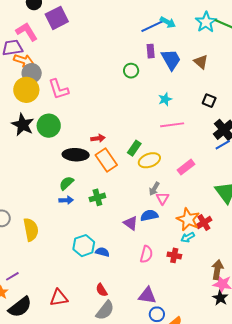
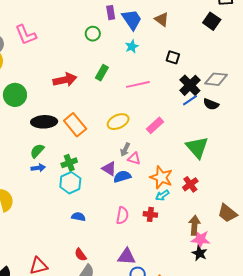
pink L-shape: (58, 89) -> (26, 35), moved
cyan star: (165, 99) -> (132, 47), moved
red arrow: (98, 138) -> (65, 80), moved, size x1.6
green rectangle: (134, 148) -> (102, 73), moved
pink triangle: (163, 198) -> (134, 158), turned -40
purple triangle: (131, 223) -> (109, 169), moved
red cross: (204, 223) -> (190, 184), moved
cyan hexagon: (84, 246) -> (70, 183), moved

